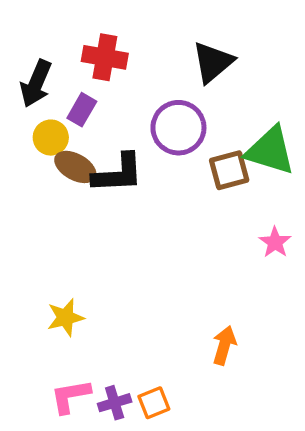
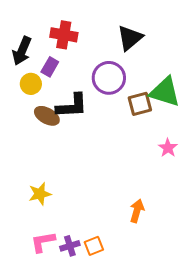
brown ellipse: (75, 167) -> (47, 116), moved

